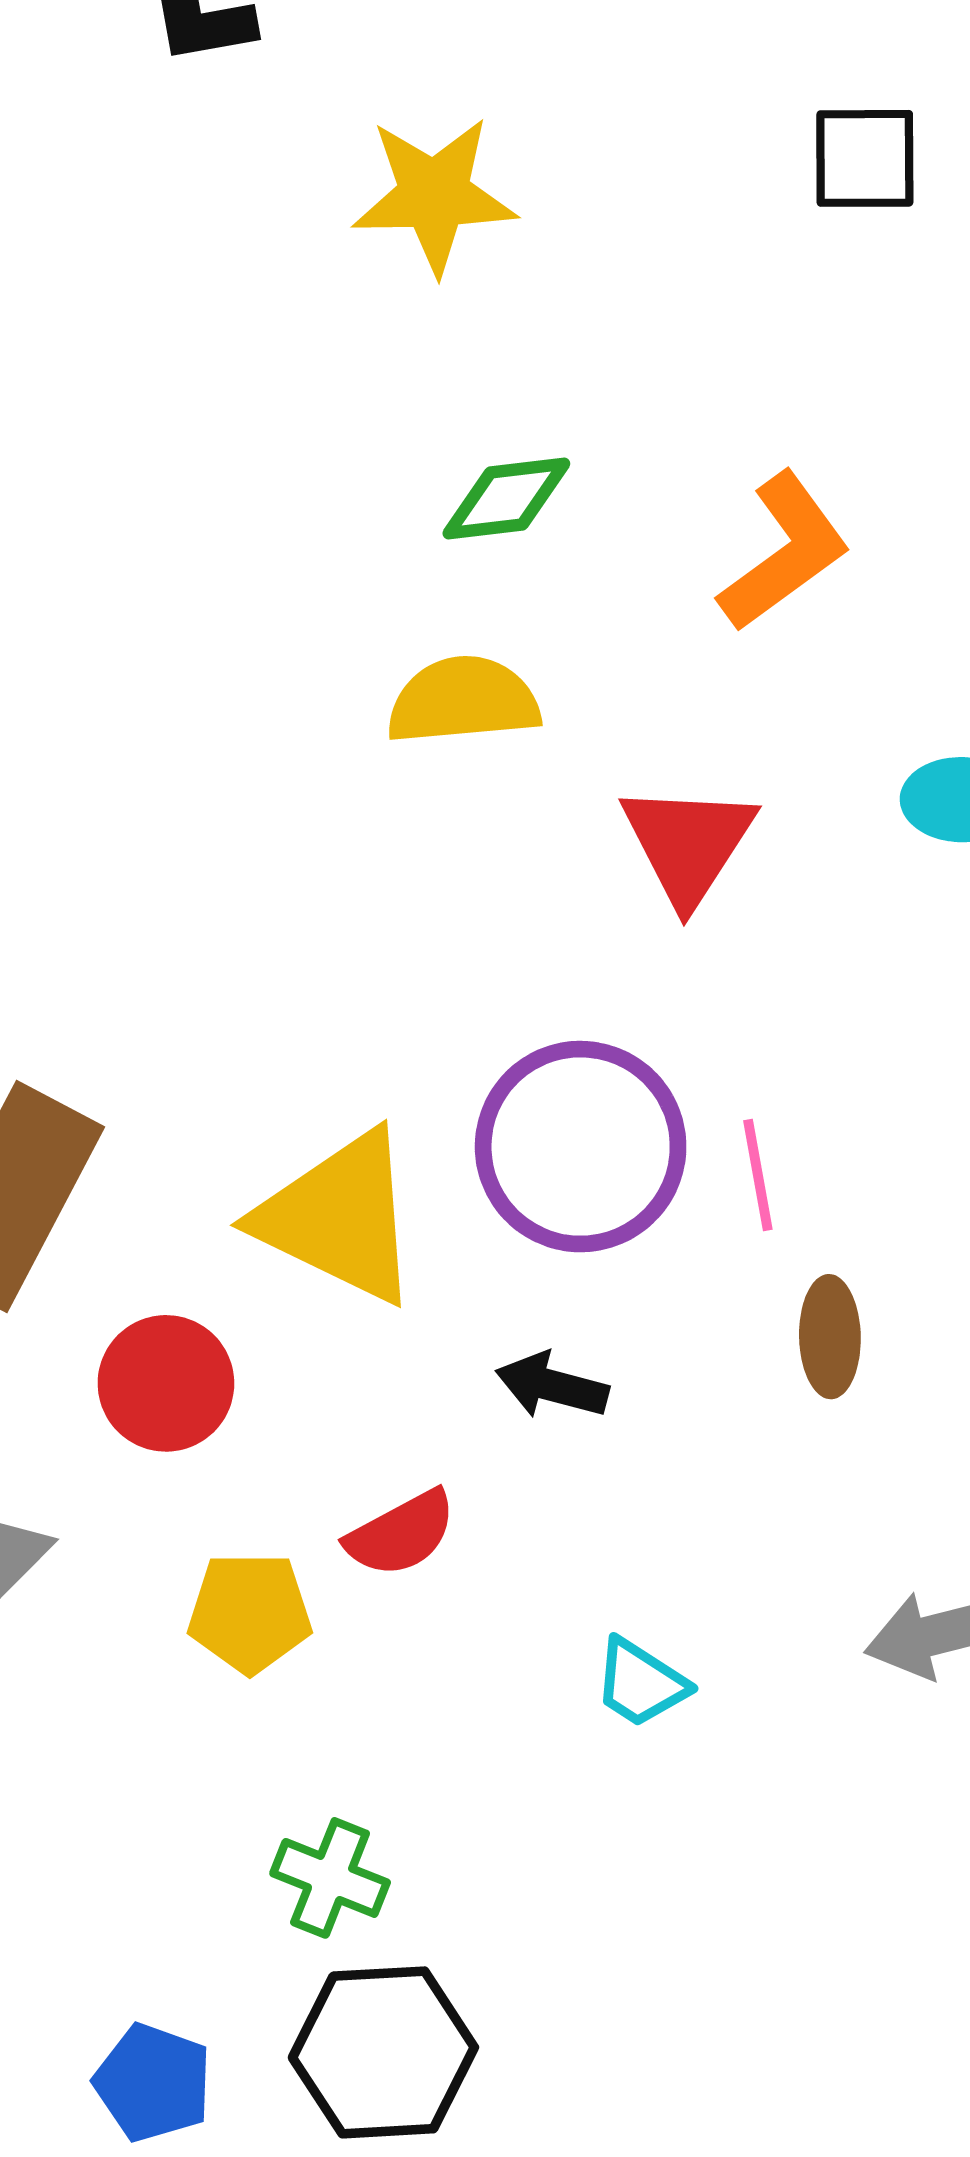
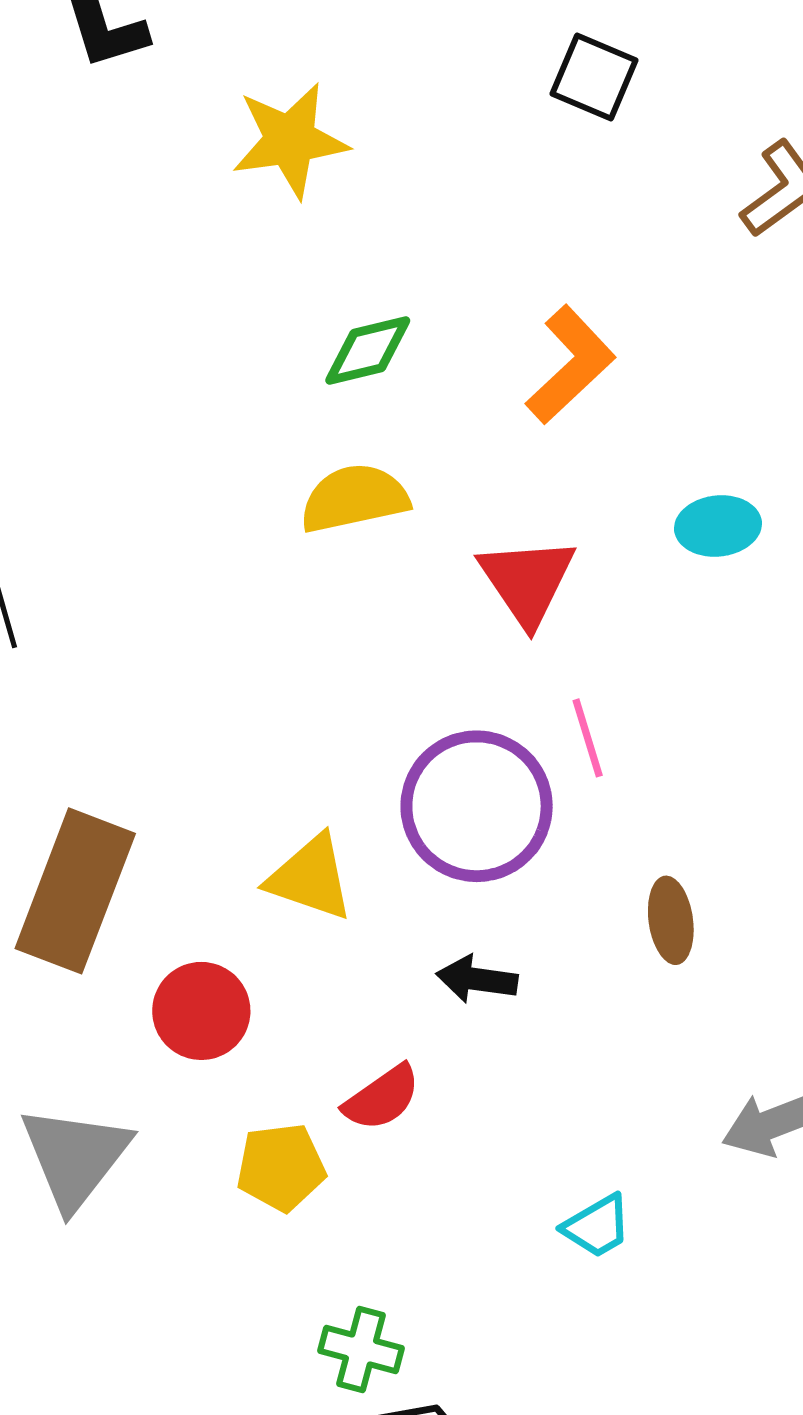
black square: (865, 158) -> (594, 77), turned 30
pink line: (758, 1175) -> (588, 738), moved
yellow triangle: (339, 1217) -> (310, 878), size x0.7
cyan trapezoid: (641, 1683) -> (597, 1226), moved, turned -56

